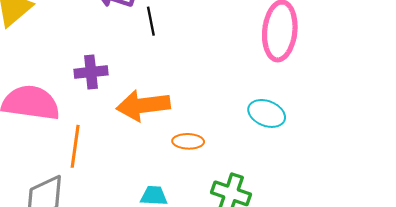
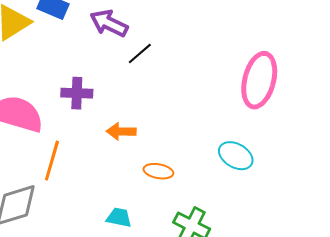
black line: (151, 21) -> (140, 54), turned 52
orange arrow: (143, 105) -> (121, 131), size x0.6

